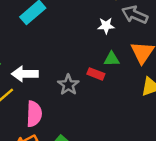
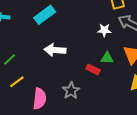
white arrow: (25, 74) -> (55, 50), moved
gray star: (68, 85) -> (71, 91), moved

